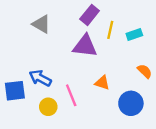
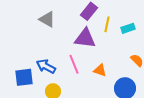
pink line: (71, 95) -> (74, 64), moved

